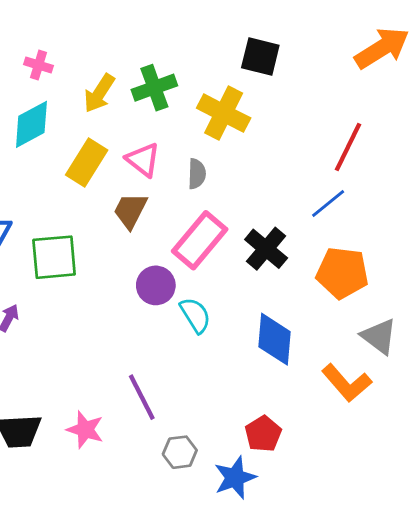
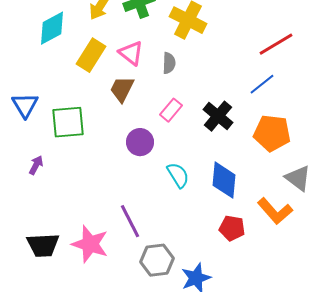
red line: (348, 147) -> (276, 44), turned 33
pink rectangle: (200, 240) -> (171, 110), size x0.6
cyan semicircle: (195, 315) -> (178, 175), moved
pink star: (85, 430) -> (90, 244), size x1.4
red pentagon: (263, 434) -> (232, 228), moved, turned -30
gray hexagon: (180, 452) -> (157, 260), size x1.4

